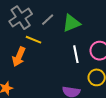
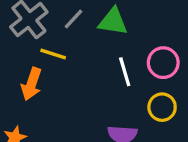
green triangle: (71, 23) -> (113, 21), turned 36

